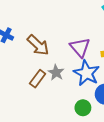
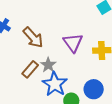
blue star: (86, 73) -> (55, 84), moved

